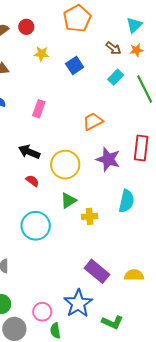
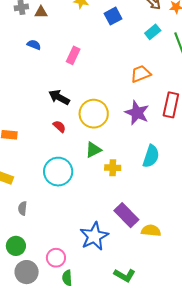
orange trapezoid: (93, 121) -> (141, 74), moved
purple rectangle: (97, 271) -> (126, 215), moved
blue star: (78, 303) -> (94, 236), moved

